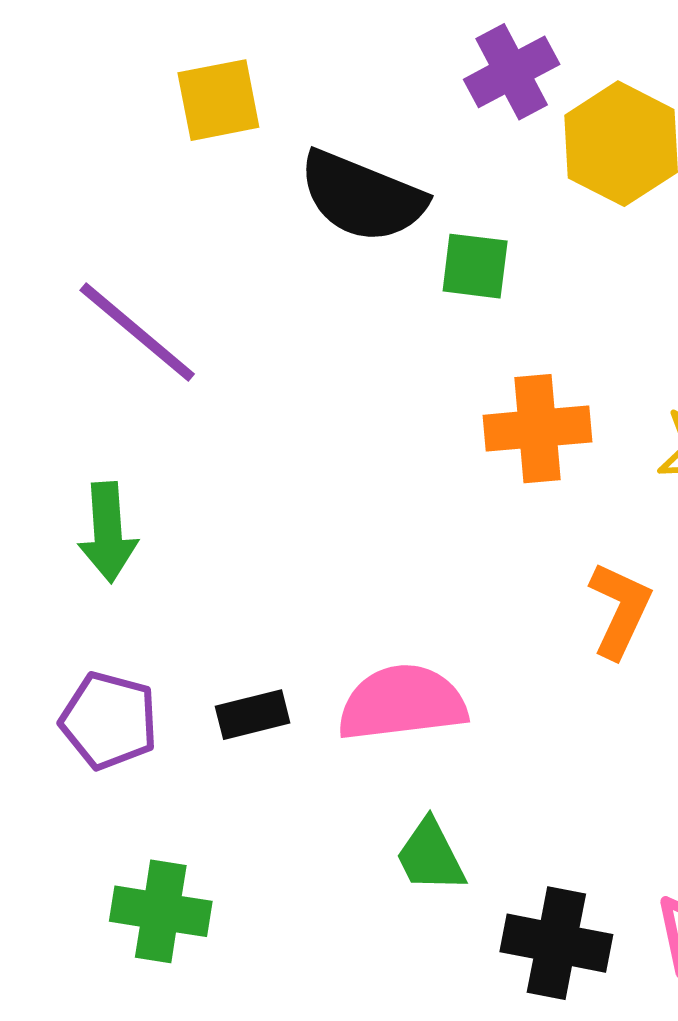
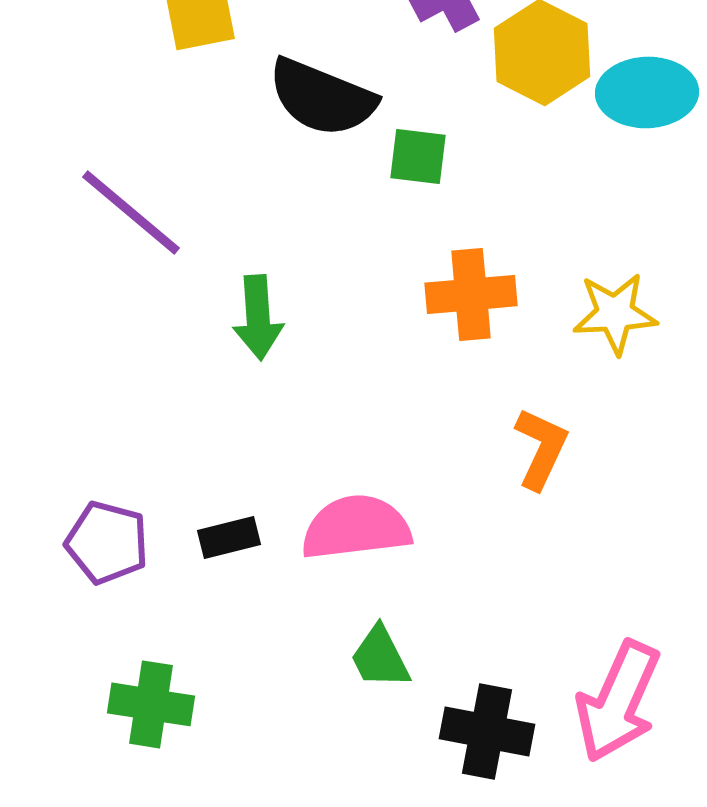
green arrow: (108, 532) -> (258, 317), moved

